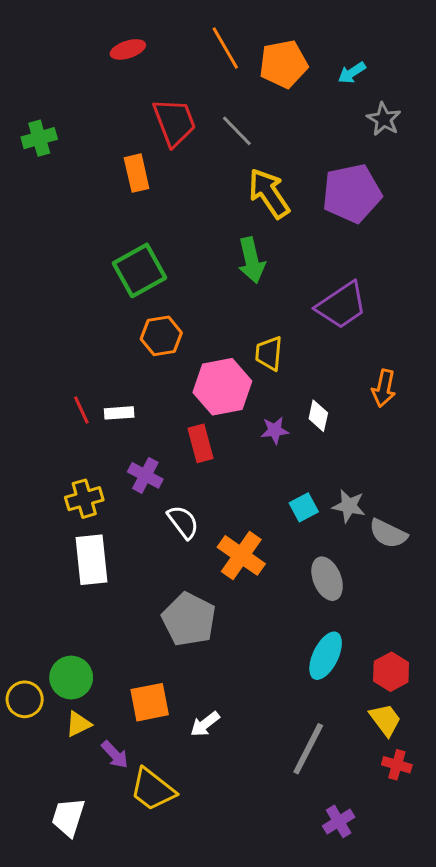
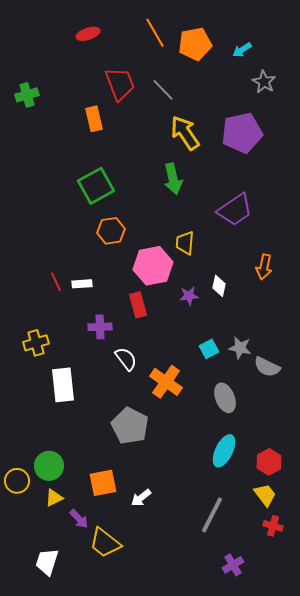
purple cross: (145, 475) -> (100, 327), turned -30
yellow cross: (84, 499) -> (36, 343), moved

